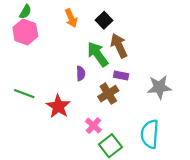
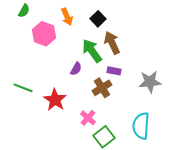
pink hexagon: (25, 32) -> (44, 34), moved
purple semicircle: (81, 73) -> (76, 69), turned 32

